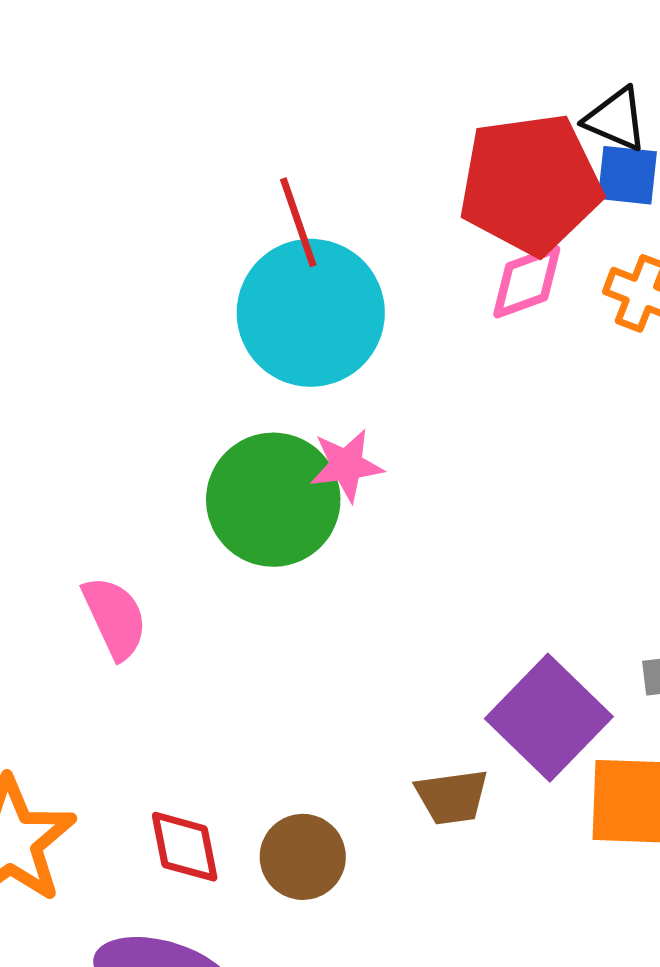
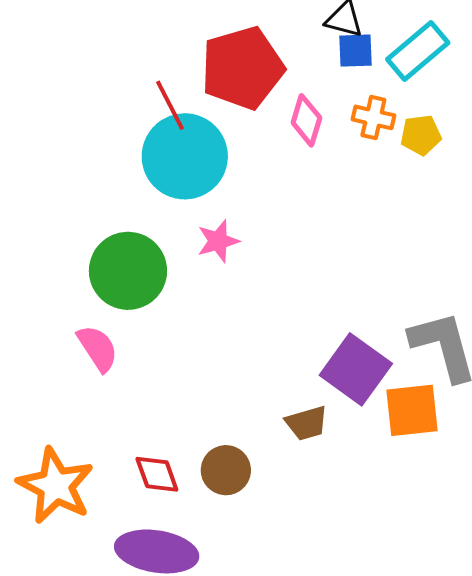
red pentagon: (530, 184) -> (242, 68), moved
pink diamond: (527, 282) -> (306, 120), turned -45
green circle: (273, 500) -> (128, 271), moved

